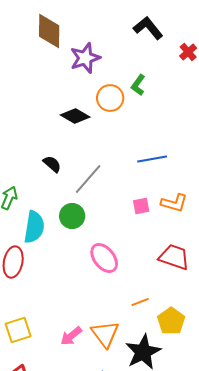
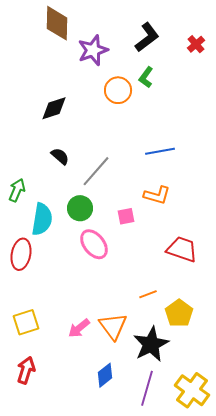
black L-shape: (148, 28) -> (147, 37), moved, turned 92
black diamond: (75, 116) -> (54, 108), moved, turned -48
orange L-shape: (174, 203) -> (157, 195), moved
pink square: (141, 206) -> (126, 216), moved
pink ellipse: (104, 258) -> (94, 244), moved

